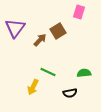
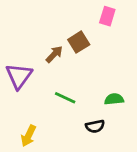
purple triangle: (15, 28) -> (19, 76), moved
yellow arrow: (33, 87) -> (28, 136), moved

